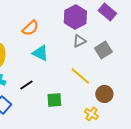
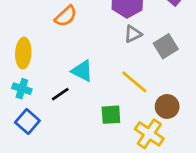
cyan triangle: (40, 53) -> (82, 71), moved
green square: (54, 100) -> (111, 115), moved
yellow cross: (91, 114) -> (149, 134), size x1.5

